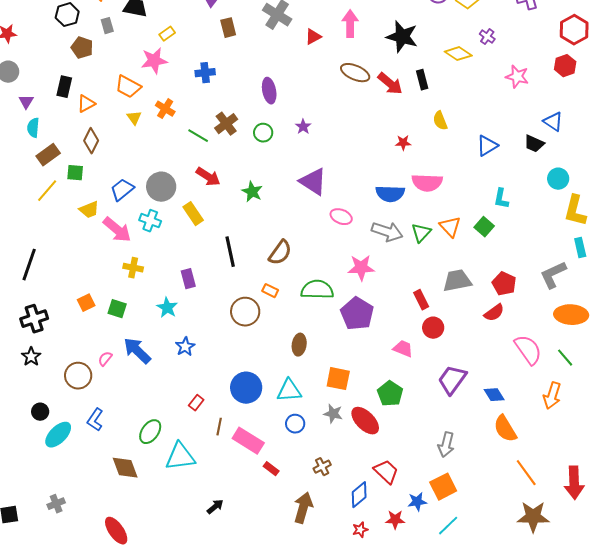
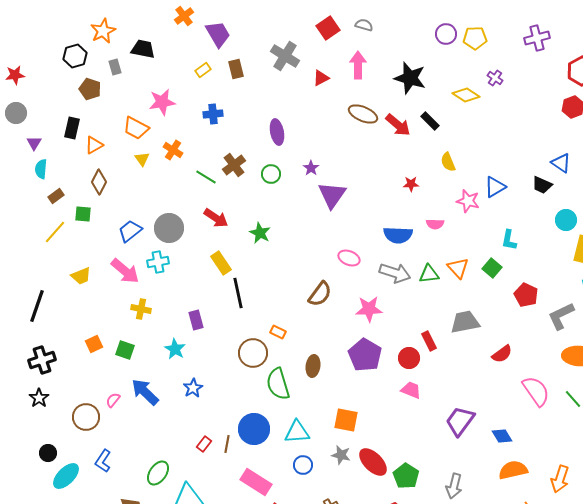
yellow rectangle: (167, 34) -> (203, 70), moved
pink star: (517, 77) -> (468, 201), moved
black rectangle: (422, 80) -> (430, 121), turned -30
brown rectangle: (48, 155) -> (56, 196), size x0.7
purple triangle: (313, 182) -> (332, 195), moved, turned 32
pink semicircle: (427, 183) -> (435, 224), size x0.6
yellow trapezoid: (89, 210) -> (81, 276), moved
yellow rectangle: (193, 214) -> (221, 263), moved
cyan cross: (150, 221) -> (158, 262), turned -30
green triangle: (421, 233) -> (429, 274), turned 40
brown semicircle: (280, 253) -> (320, 294), moved
red pentagon: (504, 284) -> (526, 295), moved
green semicircle: (317, 290) -> (278, 384), moved, turned -108
red circle: (433, 328) -> (409, 358), moved
brown ellipse: (299, 345) -> (313, 366), moved
green pentagon: (390, 394) -> (406, 476), moved
orange arrow: (552, 396) -> (560, 479), moved
brown line: (219, 427) -> (227, 444), moved
orange semicircle: (505, 429) -> (513, 470), turned 108

